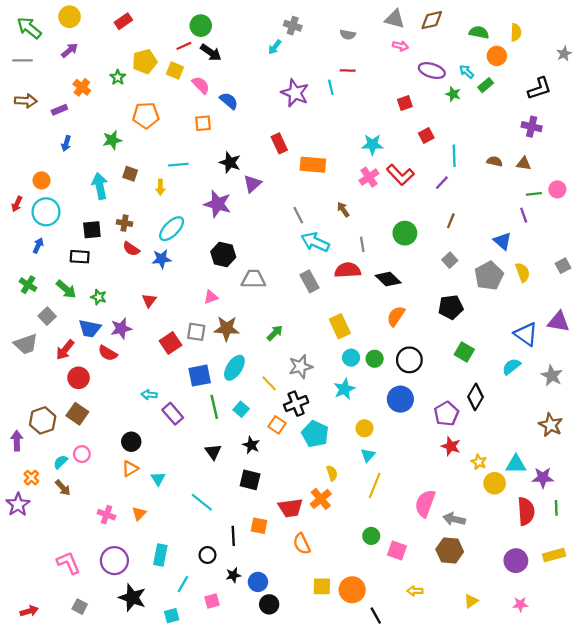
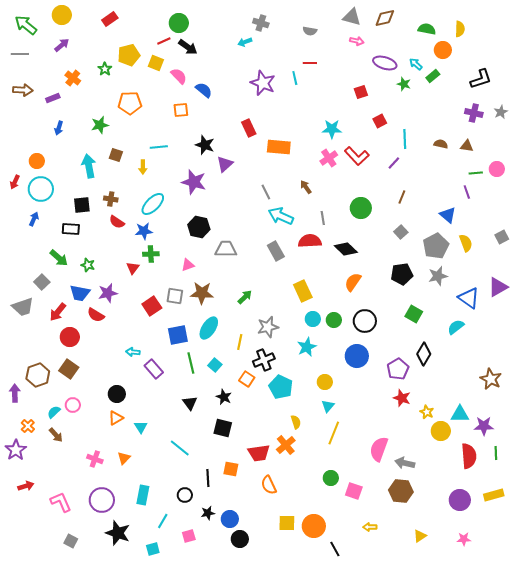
cyan arrow: (275, 47) -> (245, 42), turned 32
gray star: (564, 54) -> (501, 112), moved
green cross: (28, 285) -> (151, 254), moved, turned -35
purple triangle: (559, 322) -> (498, 287), turned -40
gray star: (552, 376) -> (438, 276), moved, turned 30
yellow line: (269, 383) -> (240, 342), turned 56
red arrow: (29, 611) -> (26, 486), moved

